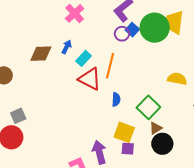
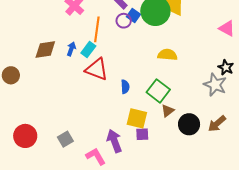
blue arrow: (67, 47) -> (71, 49), moved
orange line: (110, 66) -> (97, 29), moved
yellow semicircle: (177, 79) -> (167, 55), moved
gray square: (18, 116) -> (65, 139), moved
black circle: (162, 144) -> (189, 124), moved

